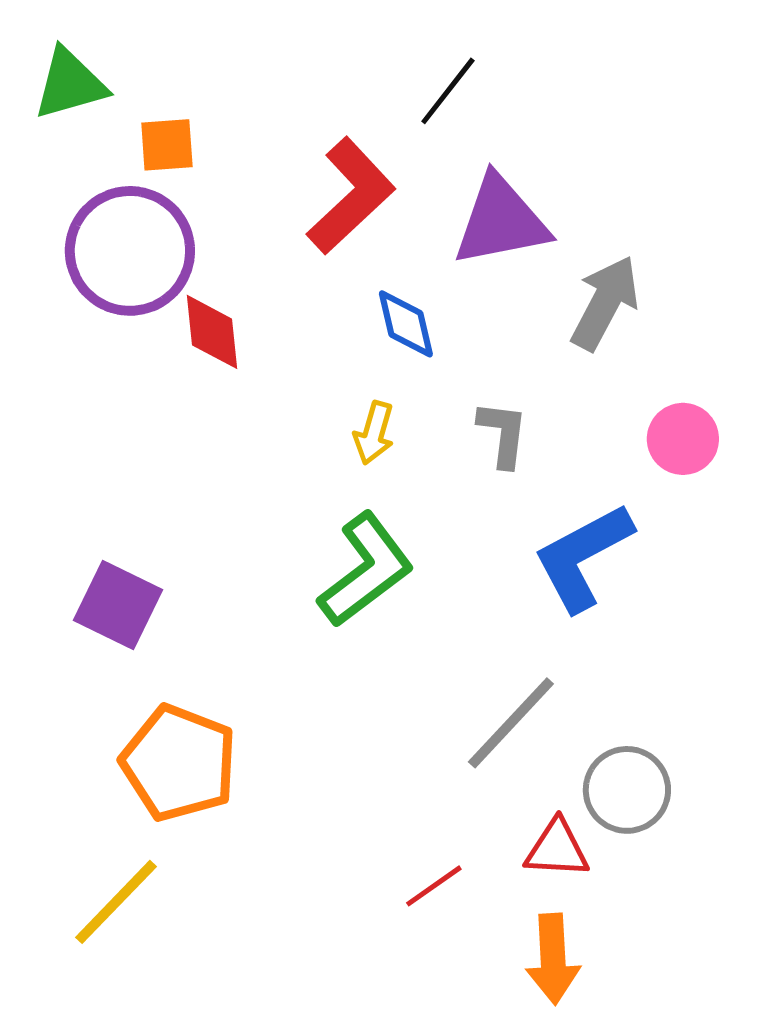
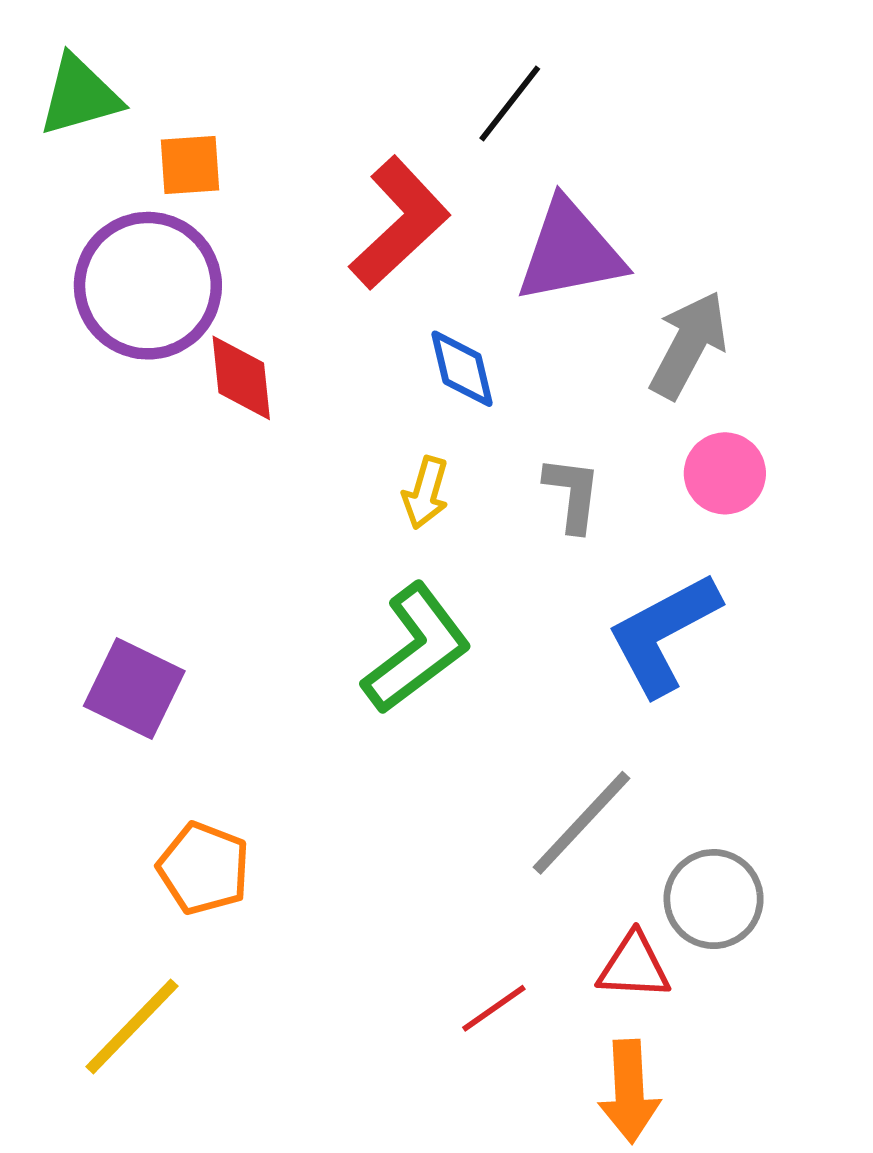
pink circle: (683, 439) -> (725, 473), moved
orange pentagon: (179, 763) -> (204, 868), size x0.7

